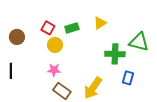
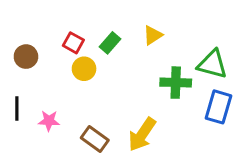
green rectangle: (72, 28) -> (110, 43), turned -32
pink star: (54, 70) -> (49, 121), moved
blue rectangle: (128, 78) -> (218, 107), moved, size x1.5

